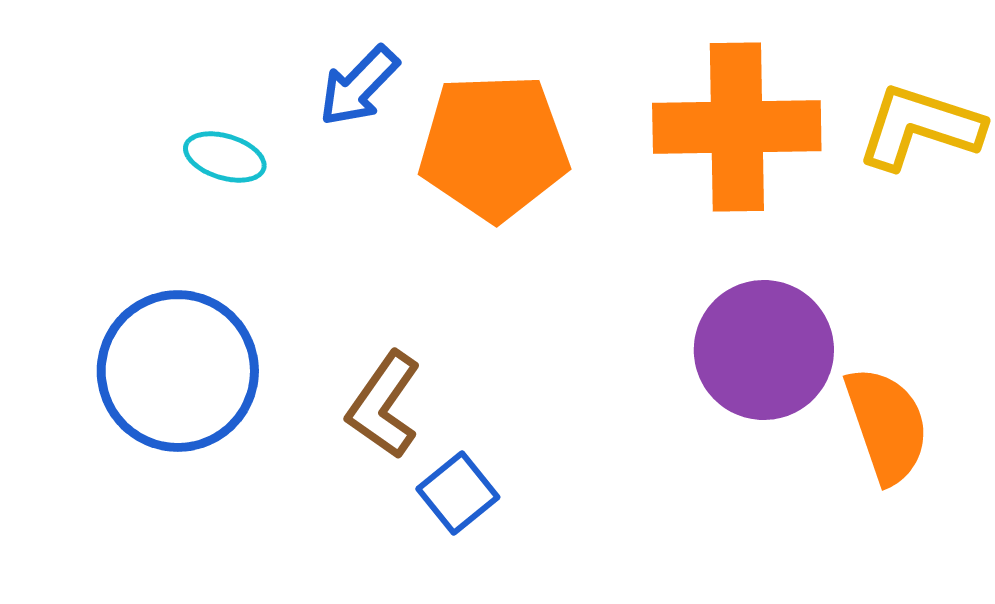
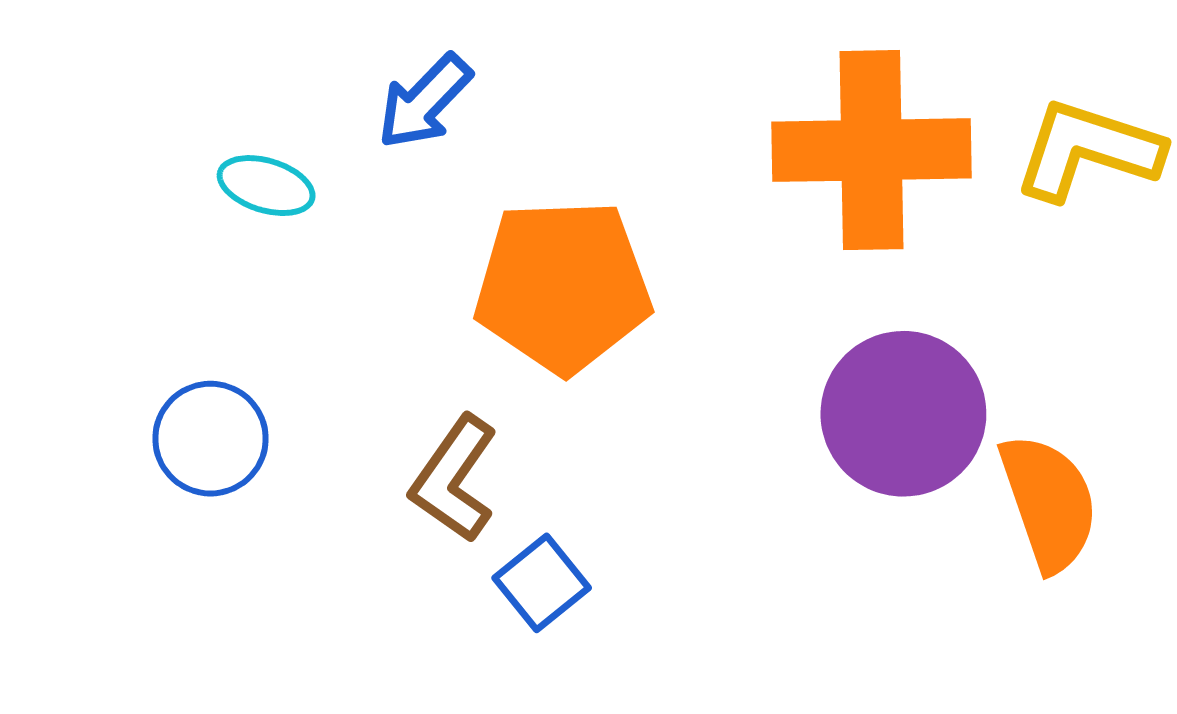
orange pentagon: (494, 147) -> (563, 286), moved
blue circle: (178, 371) -> (210, 439), size x0.6

